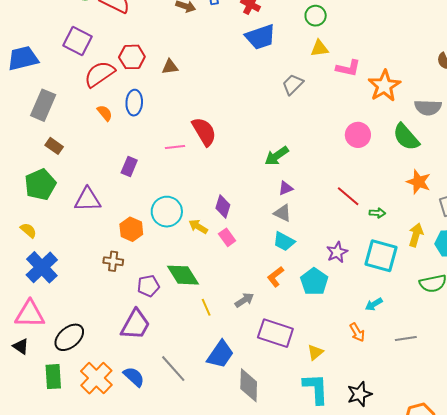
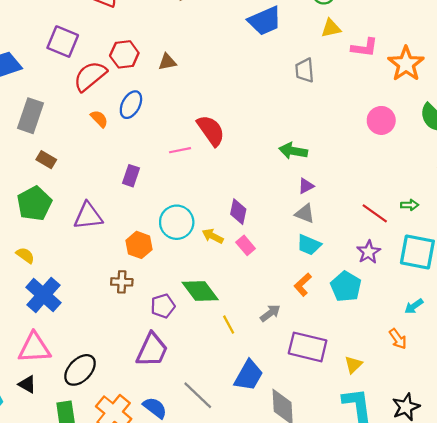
gray trapezoid: (293, 84) -> (305, 70), turned -45
blue ellipse: (134, 103) -> (131, 105), turned 30
green arrow: (277, 156) -> (293, 151), turned 50
red line: (348, 196) -> (375, 213), moved

